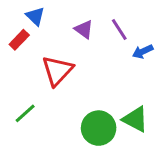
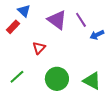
purple triangle: (84, 29) -> (57, 20), size x1.5
red triangle: (57, 71) -> (39, 48), size x0.6
green circle: (99, 128) -> (57, 79), moved

